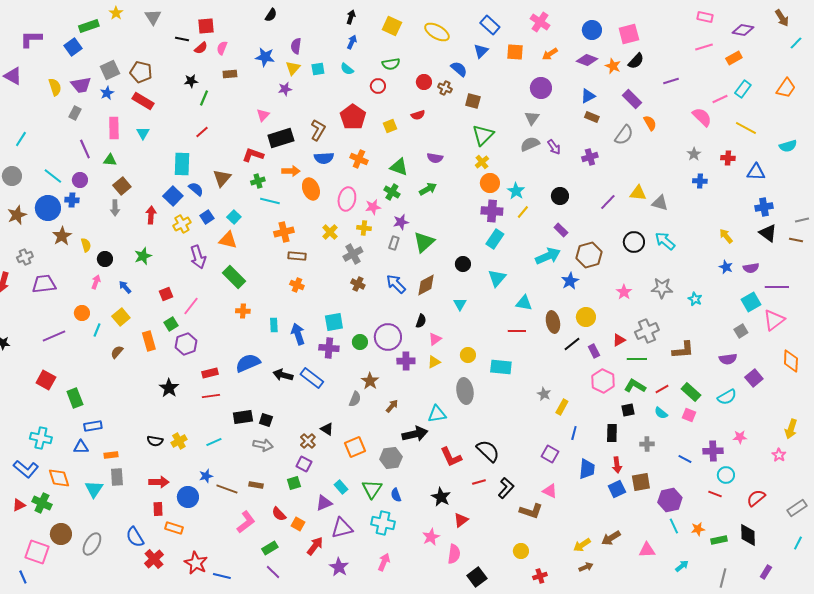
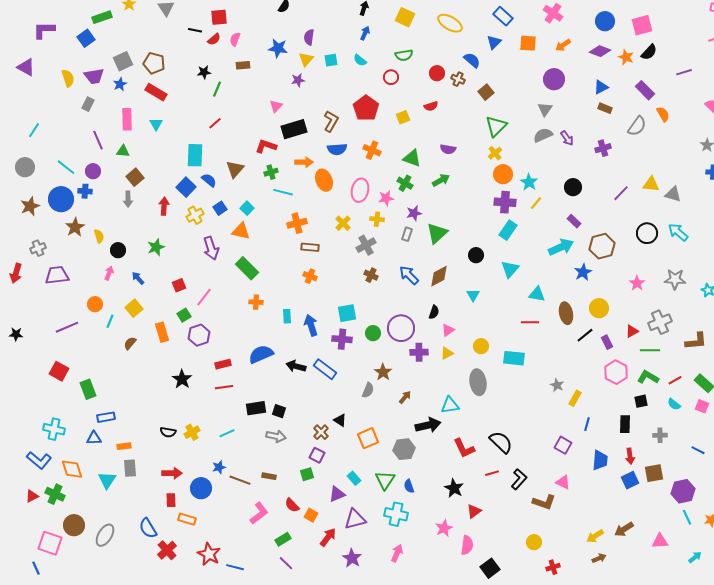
brown square: (473, 101) -> (486, 92), turned 35

